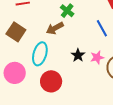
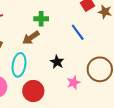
green cross: (67, 11) -> (41, 19), turned -32
pink star: (97, 57) -> (73, 83), moved

